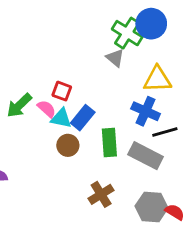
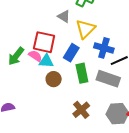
gray triangle: (115, 58) -> (64, 16), moved
yellow triangle: (157, 79) -> (85, 29), moved, turned -35
red square: (62, 91) -> (44, 42), size x1.6
blue rectangle: (83, 118) -> (71, 53), moved

